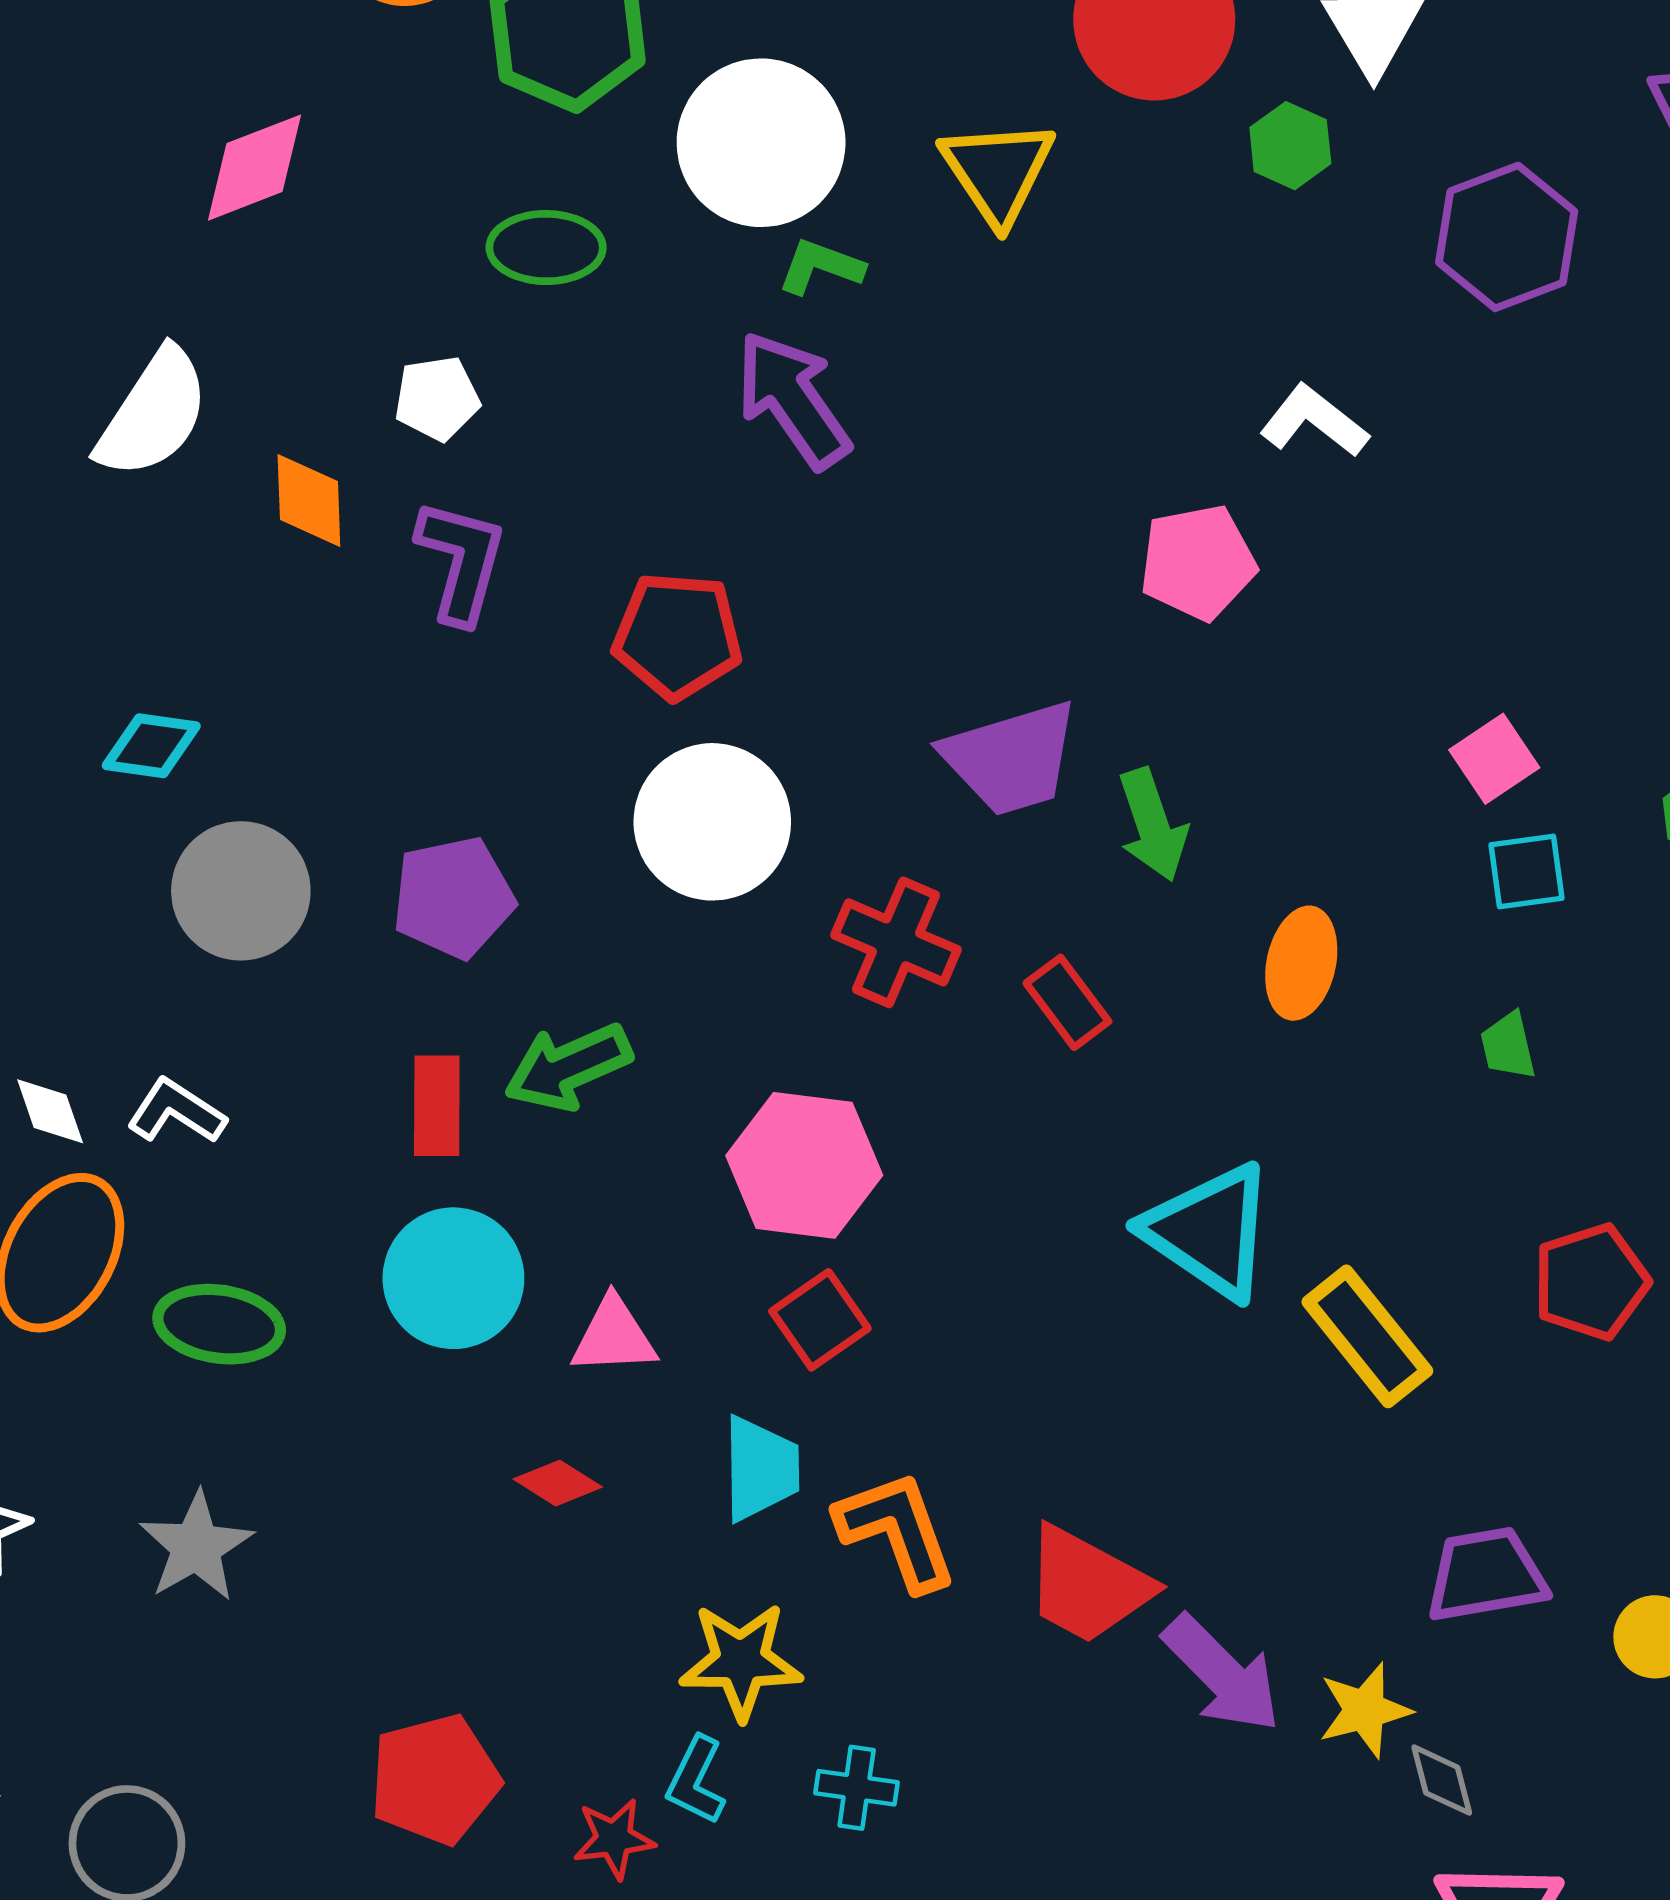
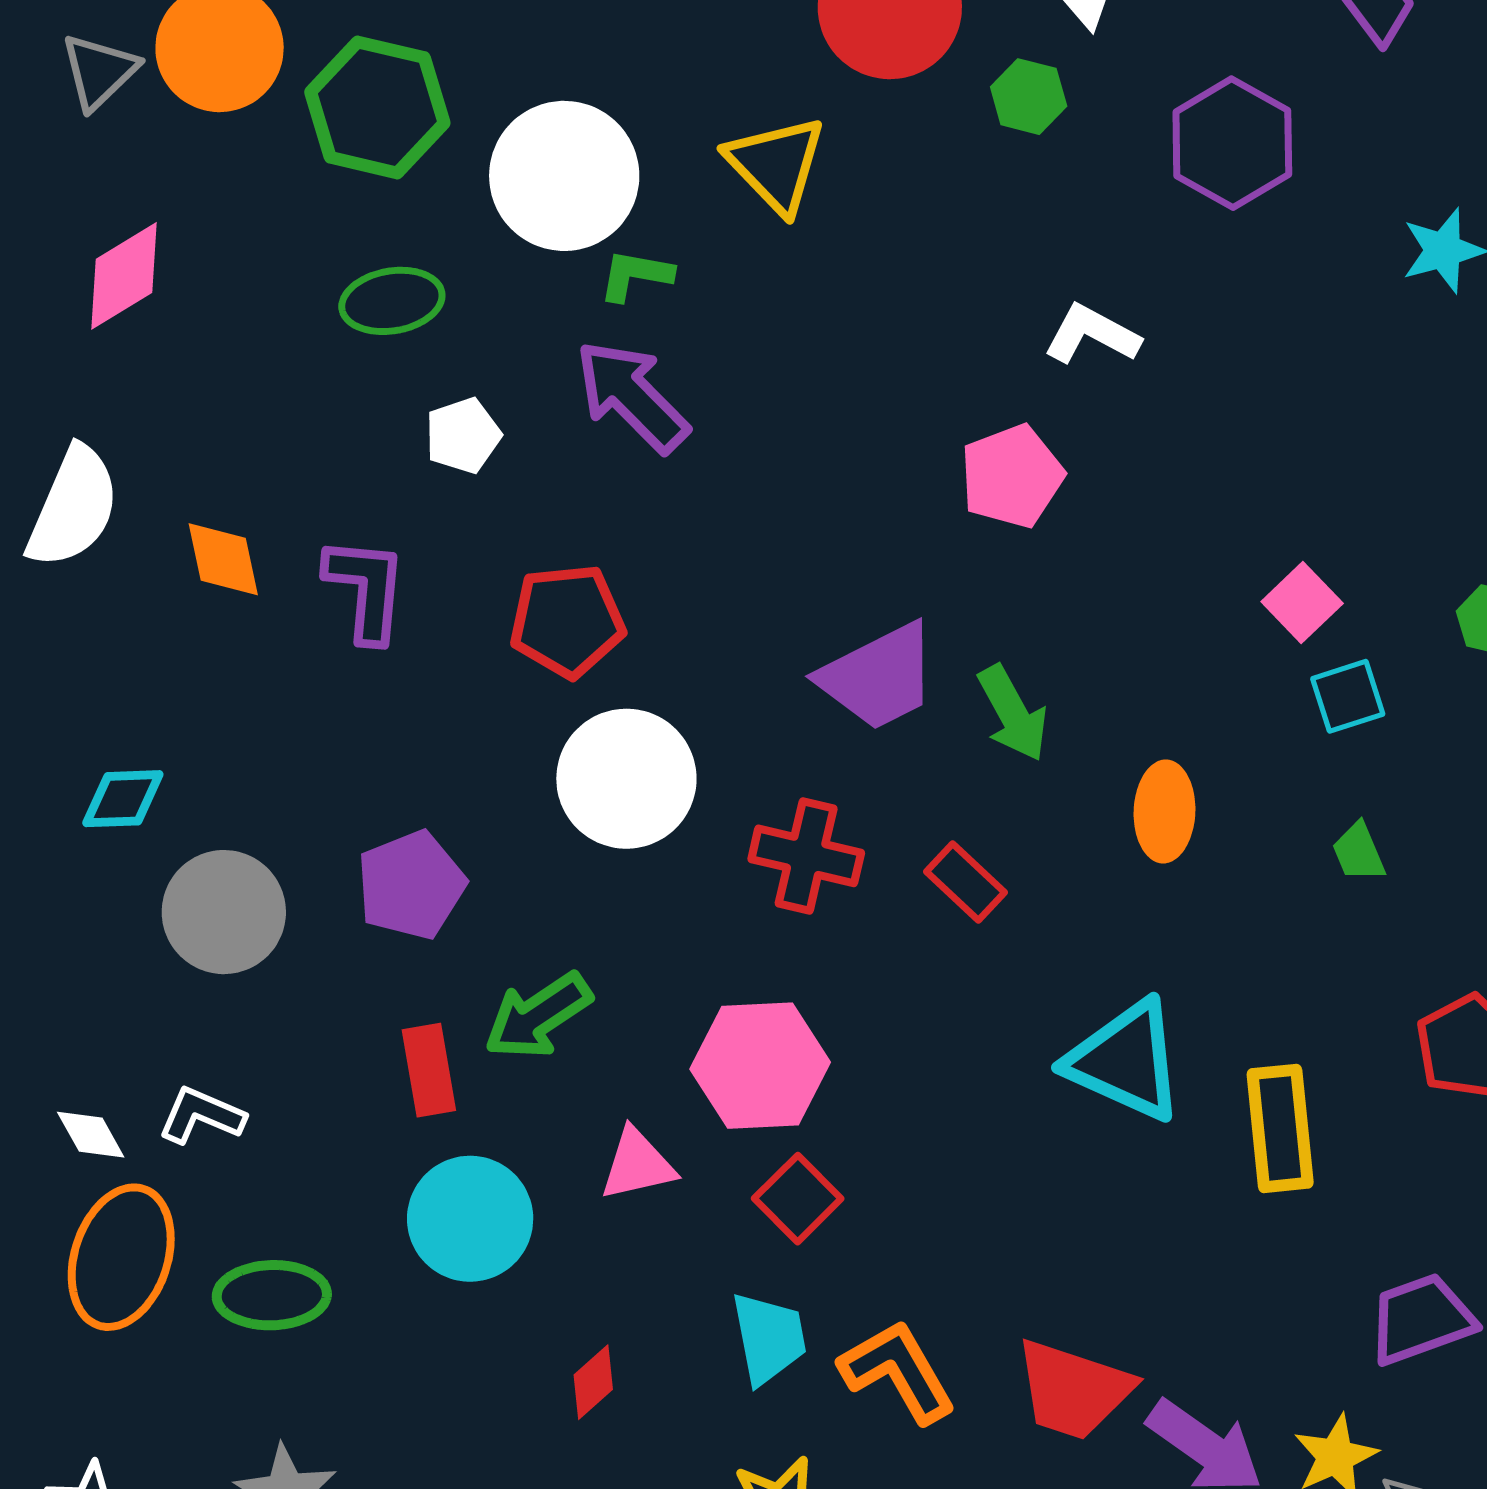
white pentagon: (437, 398) -> (463, 435), moved
pink triangle: (614, 1336) -> (637, 1165), moved
yellow rectangle: (1367, 1336) -> (1280, 1128), turned 43
red diamond: (558, 1483) -> (593, 1382), turned -64

